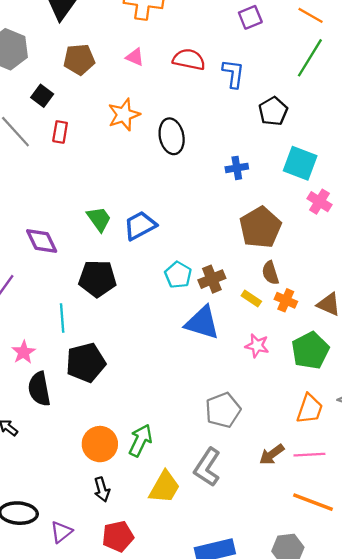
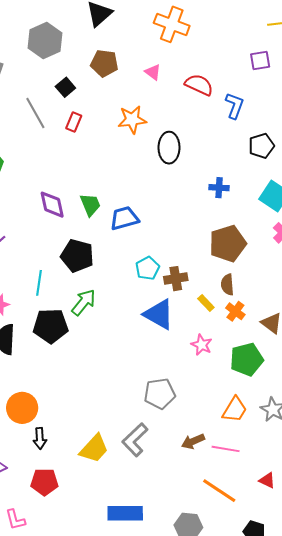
purple diamond: (42, 241) -> (52, 205), moved
green arrow: (140, 440) -> (84, 302), moved
orange circle: (100, 444) -> (22, 408), moved

